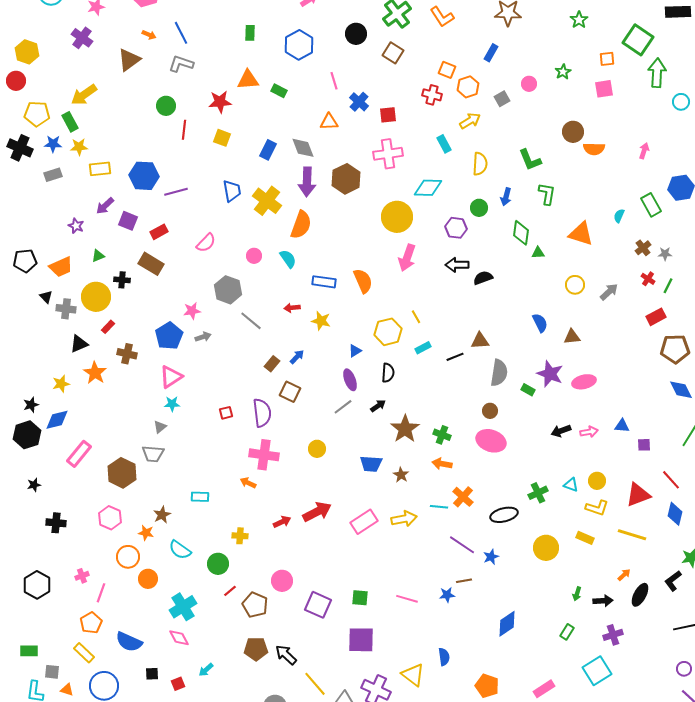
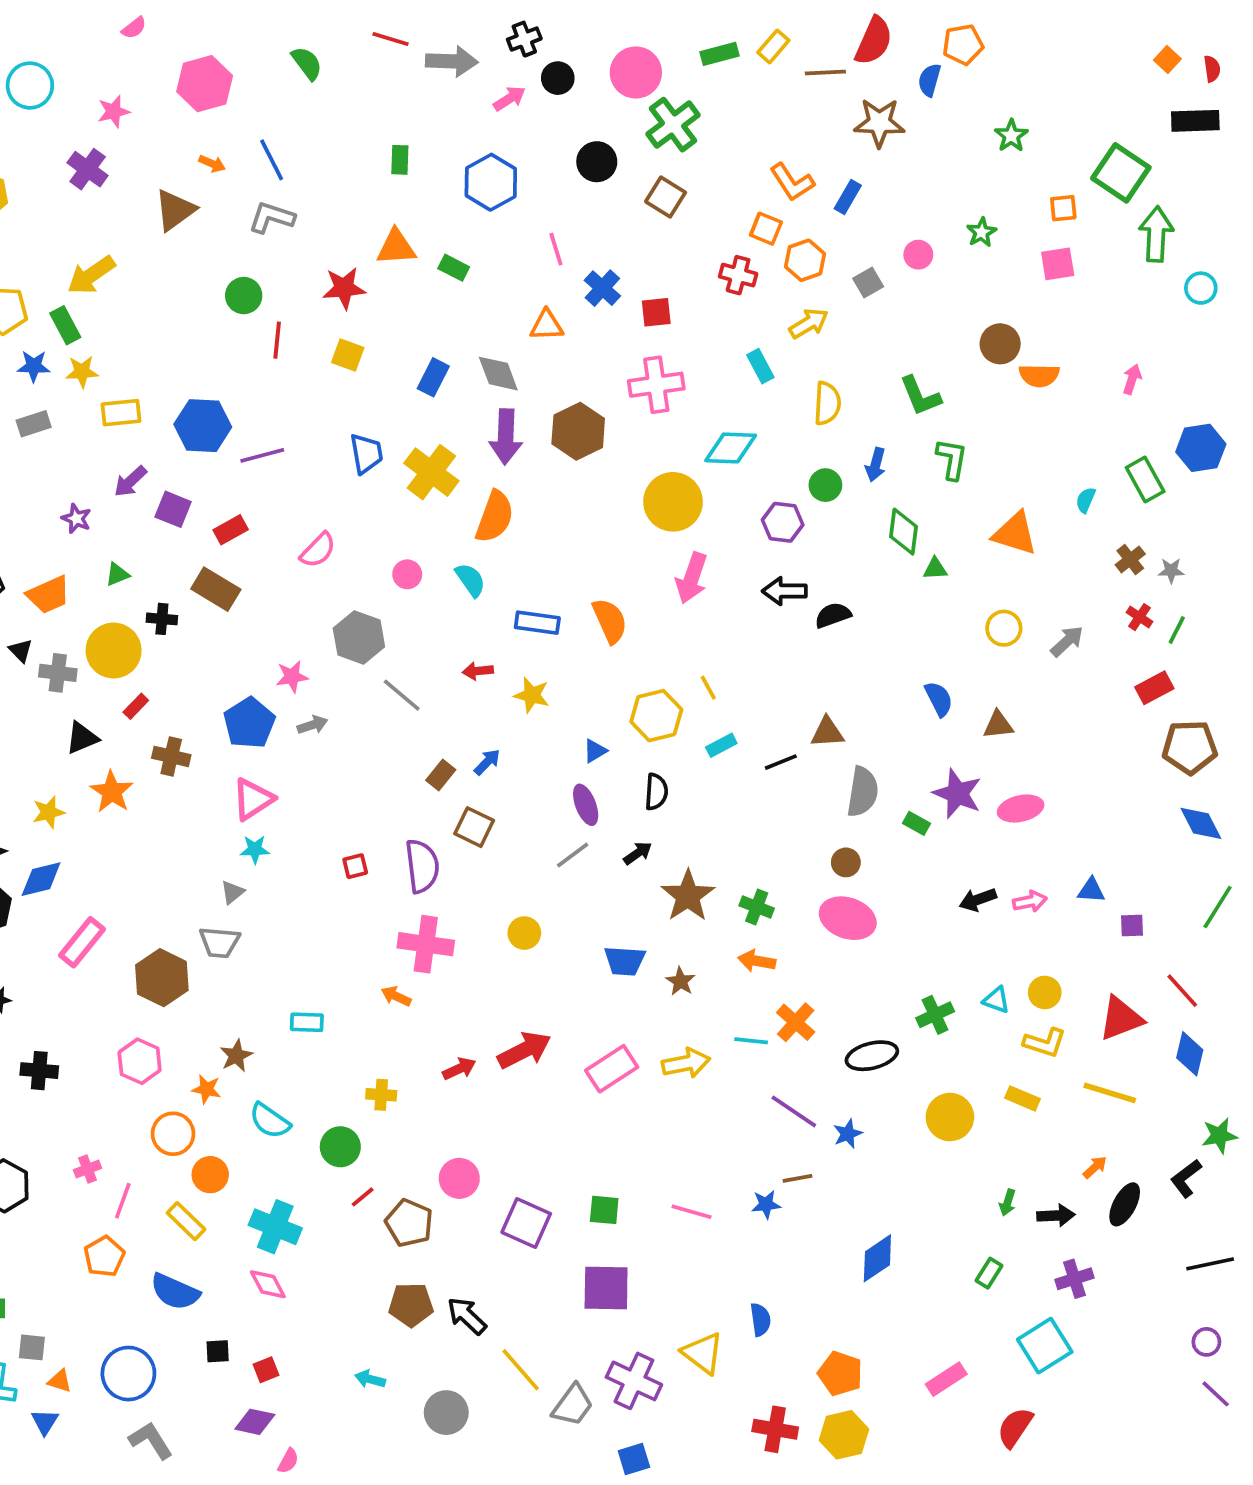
orange L-shape: (442, 17) -> (792, 182), moved
cyan cross: (183, 607) -> (275, 1227), turned -36
yellow rectangle: (84, 653) -> (186, 1221), moved
cyan arrow: (206, 670) -> (370, 1379), moved, turned 56

